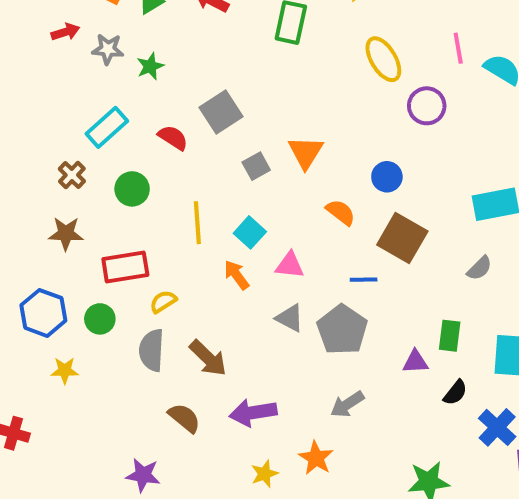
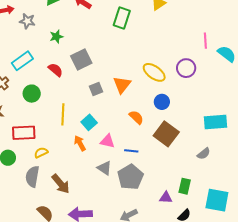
yellow ellipse: (383, 59) -> (154, 72), moved, turned -30
green star: (150, 66) -> (56, 37), moved
blue line: (364, 280) -> (131, 151), moved

